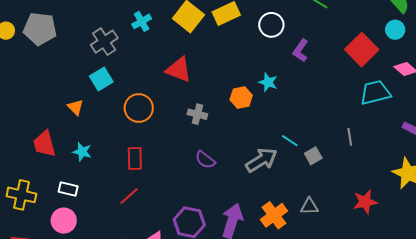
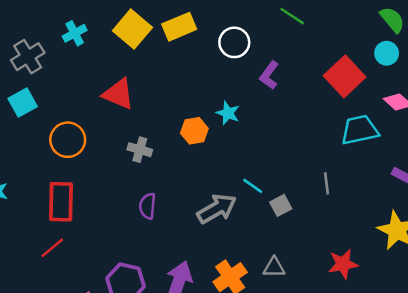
red rectangle: (135, 158) -> (61, 202), size x1.4
purple semicircle: (205, 160) -> (148, 206), turned 55

